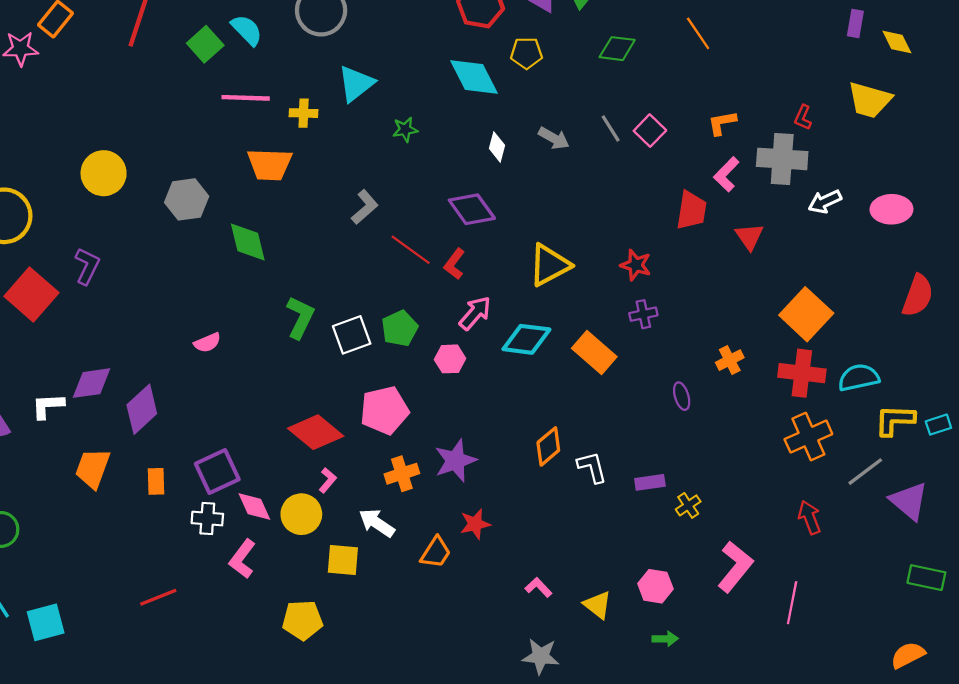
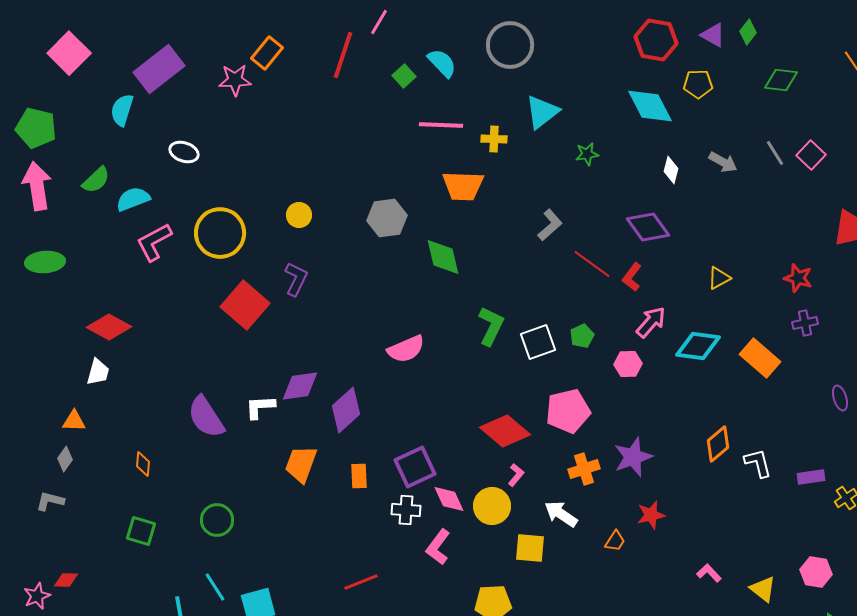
green square: (205, 44) -> (404, 76), size x0.7
yellow circle: (104, 173) -> (299, 215), moved, size x0.6
yellow triangle: (549, 265) -> (719, 278), size x0.6
green pentagon: (400, 328) -> (582, 336), size x0.7
pink semicircle: (207, 343) -> (406, 349), size x1.5
orange trapezoid: (436, 552) -> (615, 541), size x0.7

